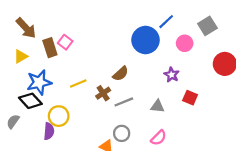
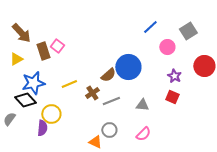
blue circle: (146, 40) -> (128, 67), moved
purple star: (172, 75) -> (174, 76), moved

